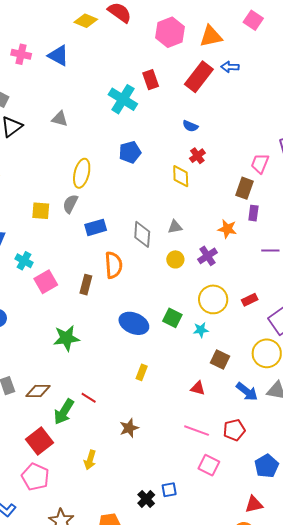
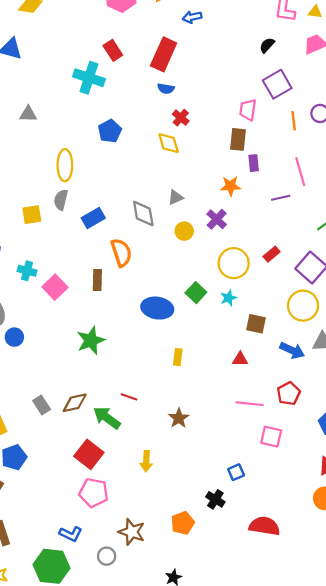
red rectangle: (199, 77) -> (164, 54), moved
green square: (172, 318) -> (196, 293), turned 30
green arrow: (64, 412) -> (107, 418), turned 108
black cross: (146, 499) -> (215, 499), moved

